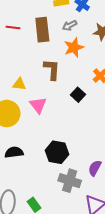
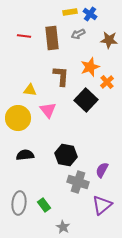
orange star: (74, 47) -> (90, 67), moved
black square: (78, 95) -> (86, 100), size x1.6

